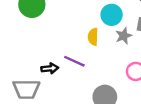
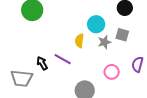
black arrow: (50, 68) -> (42, 63), turned -120

